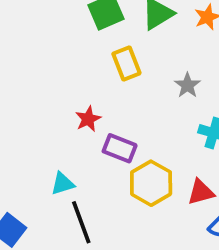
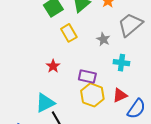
purple rectangle: (120, 148) -> (87, 77), moved
cyan triangle: (63, 184) -> (45, 103), size x1.5

